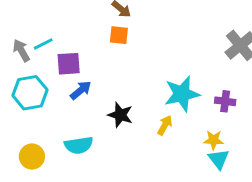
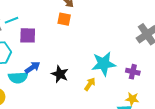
blue arrow: (81, 90) -> (32, 67), moved
yellow star: (214, 140) -> (132, 99), moved
cyan semicircle: (79, 145) -> (18, 78), moved

